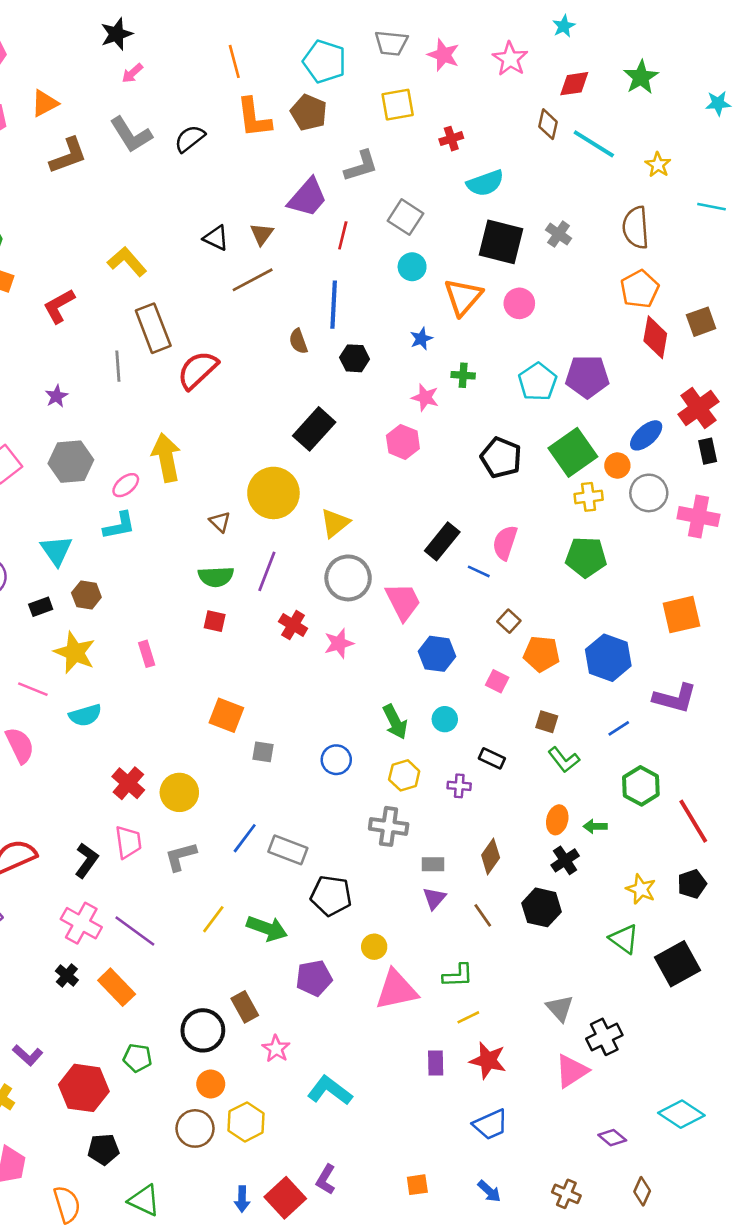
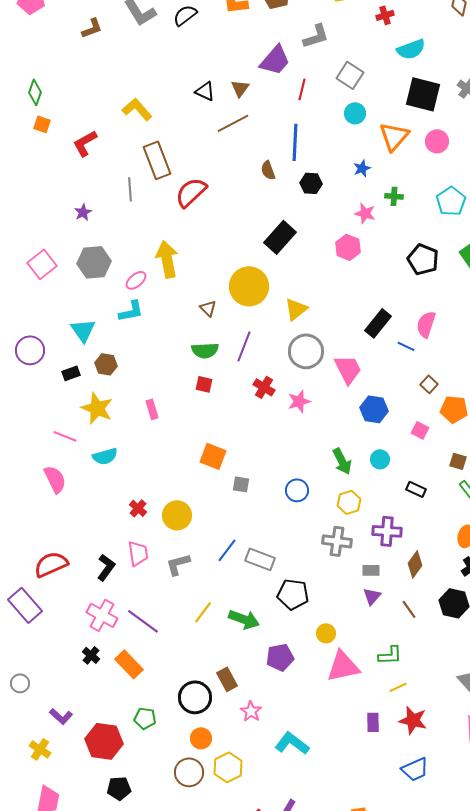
brown L-shape: (68, 156) -> (92, 28), size x0.7
red cross: (128, 783) -> (138, 508), size x0.7
purple cross: (459, 786) -> (387, 531), moved, size x1.6

